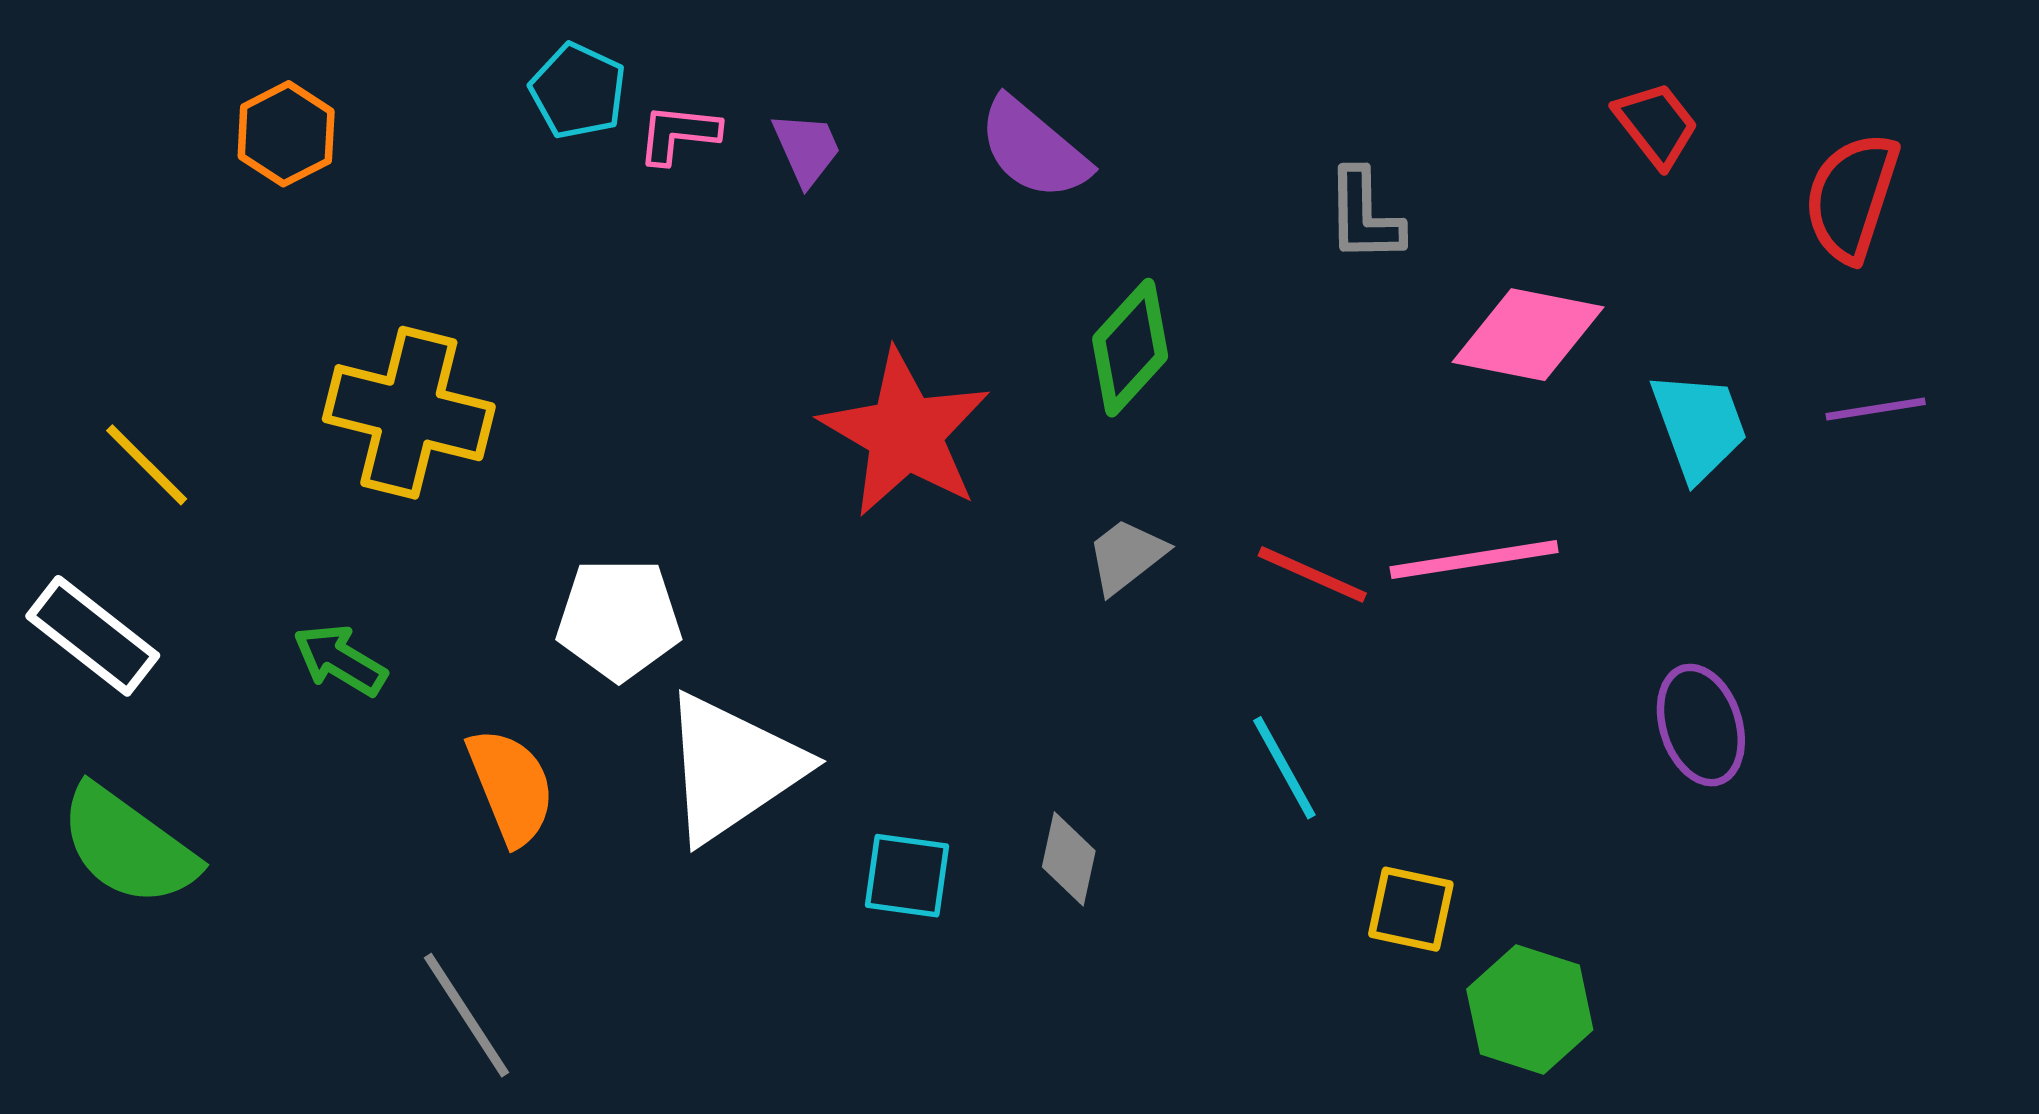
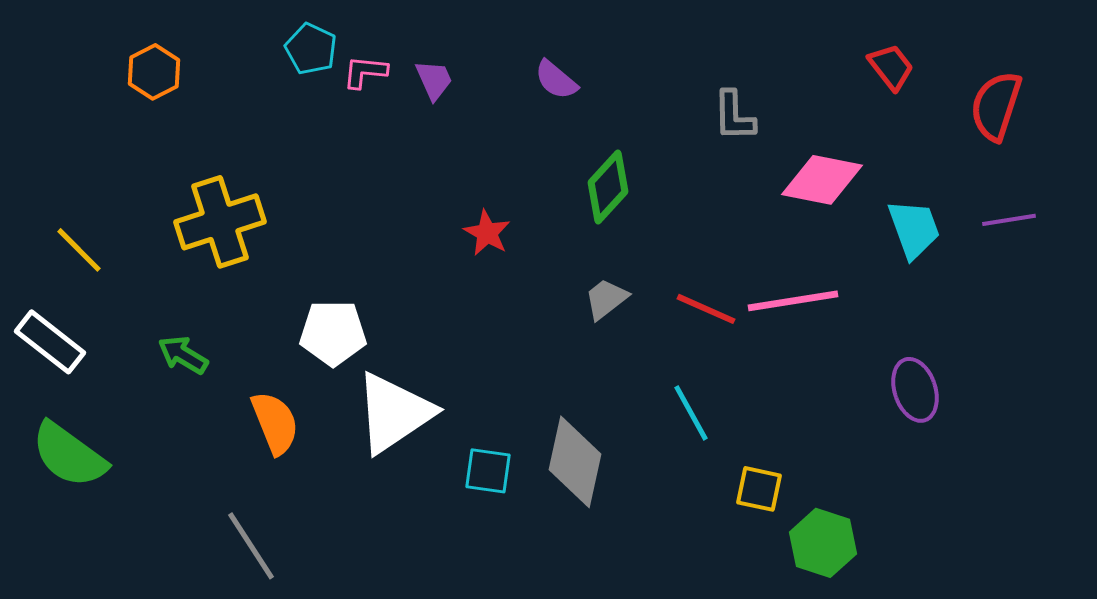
purple semicircle: (1033, 149) -> (556, 80), size x0.7
yellow cross: (409, 413) -> (220, 222), turned -32
red star: (905, 433) -> (487, 233), size x0.5
gray diamond: (1069, 859) -> (575, 462), size x1.8

